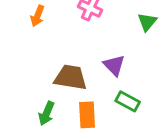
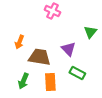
orange arrow: (38, 16) -> (19, 42), moved
green triangle: (147, 22) -> (90, 32), moved

